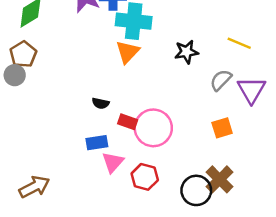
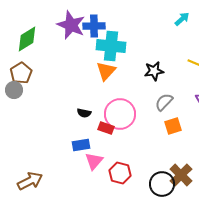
gray semicircle: (221, 80) -> (164, 102), moved
pink circle: (153, 128) -> (120, 114), moved
orange square: (222, 128) -> (173, 126), moved

